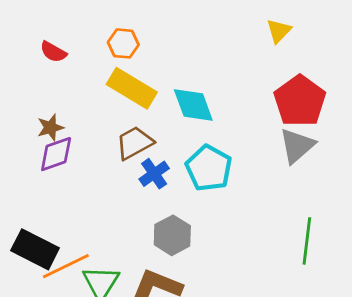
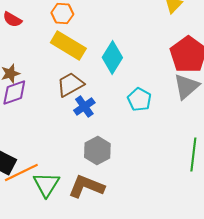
cyan diamond: (193, 105) -> (112, 58), turned 52
cyan pentagon: (209, 168) -> (139, 100), moved, size x0.7

